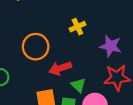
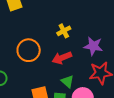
red arrow: (60, 68) -> (62, 58), moved

